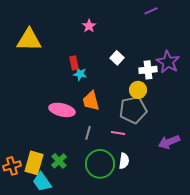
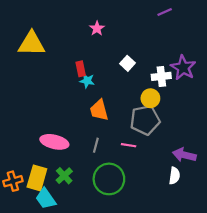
pink ellipse: (62, 110) -> (54, 142), moved
purple arrow: (169, 142) -> (184, 155), turned 35
white semicircle: (124, 161) -> (174, 176), moved

